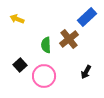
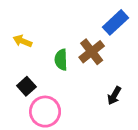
yellow arrow: (17, 19) -> (22, 41), moved
pink circle: (44, 76) -> (45, 112), moved

